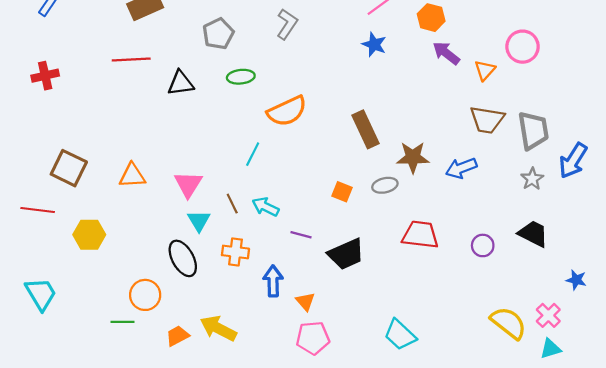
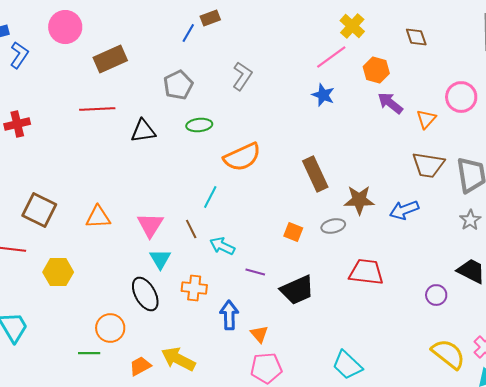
brown line: (232, 204) -> (191, 229), moved
purple circle: (483, 245) -> (436, 295), moved

